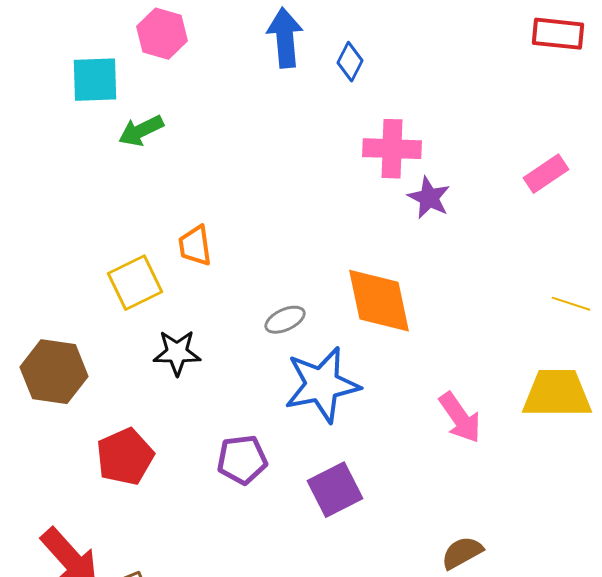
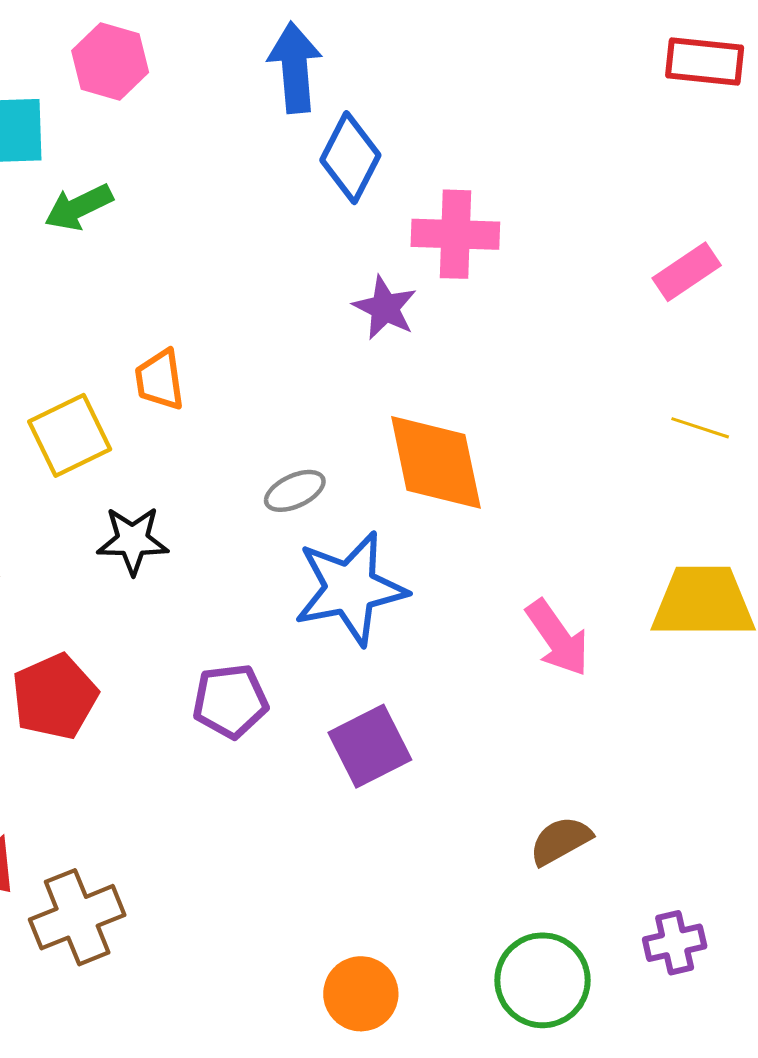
blue diamond: (350, 62) -> (350, 158), moved, size x1.5
purple star: (429, 198) -> (385, 308), moved
yellow line: (571, 304) -> (700, 428), moved

